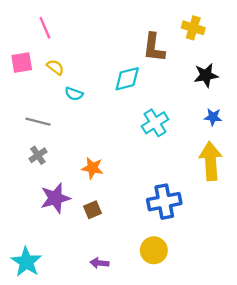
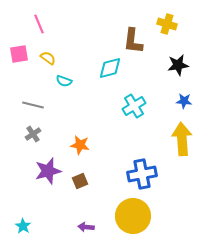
yellow circle: (154, 250) -> (133, 216), size x1.5
cyan star: (26, 262) -> (23, 226), size x0.6

